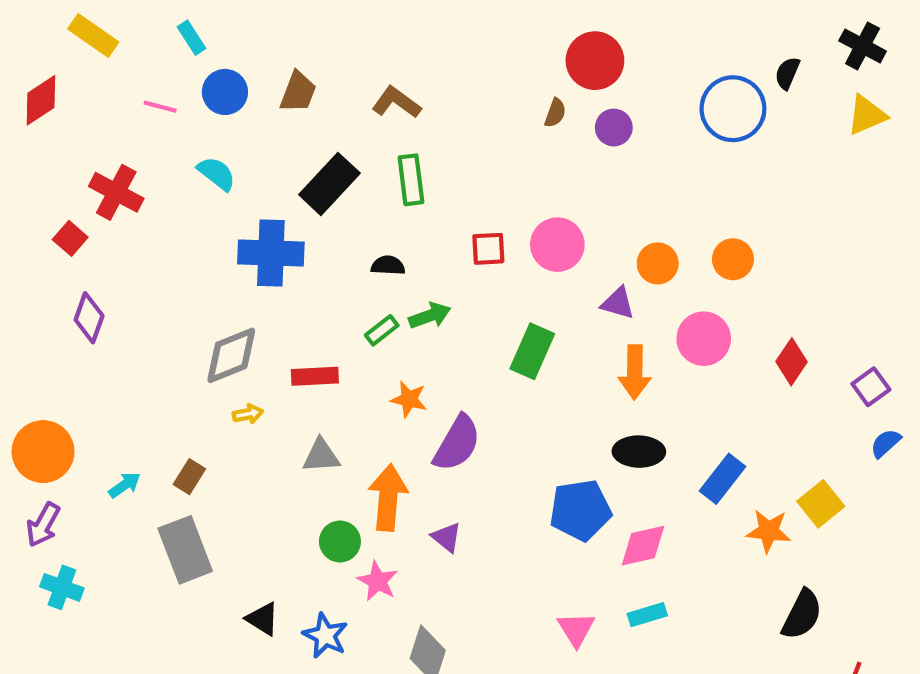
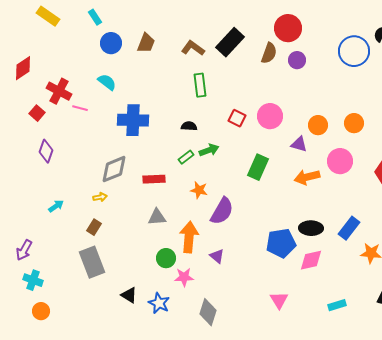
red diamond: (41, 100) -> (23, 68), moved
pink line: (160, 107) -> (80, 108), moved
brown semicircle: (555, 113) -> (269, 53), size x1.5
black rectangle: (329, 184) -> (230, 42), moved
red square: (488, 249) -> (237, 118), turned 30
orange arrow: (635, 372) -> (307, 177), turned 75
yellow arrow: (248, 414) -> (100, 197), moved
orange circle: (43, 452) -> (41, 311), moved, size x0.6
black ellipse: (639, 452) -> (311, 228), moved
cyan arrow: (125, 485) -> (56, 206), moved
pink star: (378, 581) -> (184, 277), turned -30
cyan rectangle: (647, 615) -> (337, 305), moved

